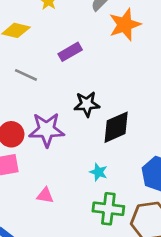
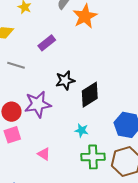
pink triangle: (45, 195) -> (44, 154), turned 32

